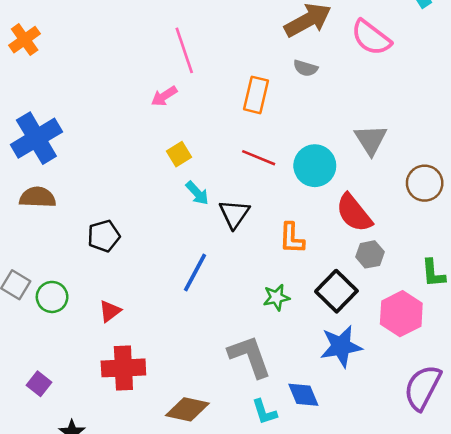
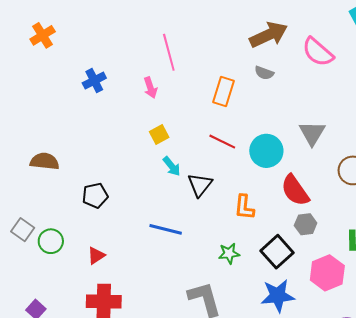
pink arrow: (164, 96) -> (150, 88), turned -80
blue cross: (36, 138) -> (94, 81), moved, size x0.6
blue line: (195, 273) -> (166, 229), turned 72

